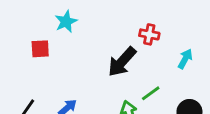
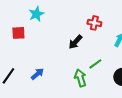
black arrow: (122, 62) -> (75, 42), size x0.7

